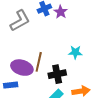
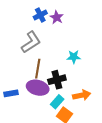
gray L-shape: (20, 21) -> (31, 42), moved
purple ellipse: (22, 68) -> (38, 88), moved

